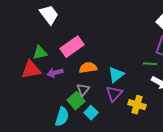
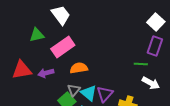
white trapezoid: (49, 15) -> (61, 15), moved
green triangle: (40, 53) -> (37, 35), moved
cyan triangle: (116, 75) -> (89, 93), moved, turned -42

